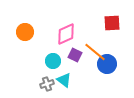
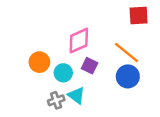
red square: (112, 23) -> (139, 15), moved
orange circle: (25, 32) -> (39, 62), moved
orange line: (95, 52) -> (127, 53), moved

